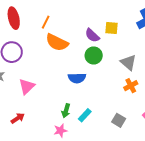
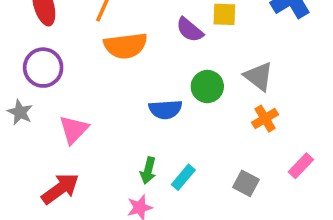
orange semicircle: (57, 42) -> (126, 46), turned -30
green circle: (94, 56) -> (207, 87), moved
red arrow: (18, 118) -> (60, 189), size x1.5

